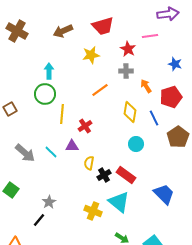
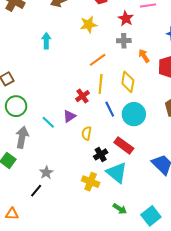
green circle: (45, 94) -> (16, 106), moved
yellow line: (62, 114) -> (101, 84), moved
blue line: (154, 118) -> (110, 109), moved
cyan circle: (136, 144) -> (134, 114), size x1.5
purple triangle: (72, 146) -> (69, 116), turned -32
gray arrow: (25, 153) -> (22, 137), moved, turned -120
black cross: (104, 175) -> (101, 154), moved

